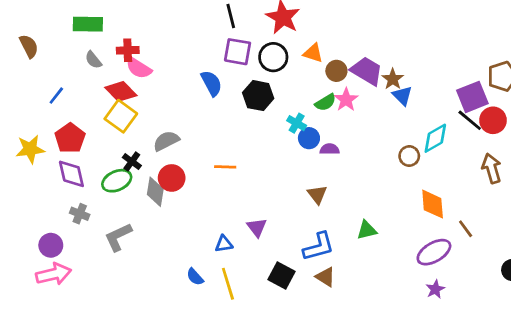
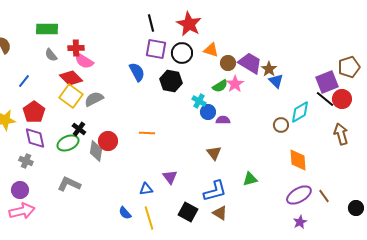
gray semicircle: (166, 141) -> (94, 99), moved
gray cross: (80, 214) -> (26, 161), moved
brown line: (466, 229) -> (324, 196), moved
gray L-shape: (118, 237) -> (69, 184), turned 50

